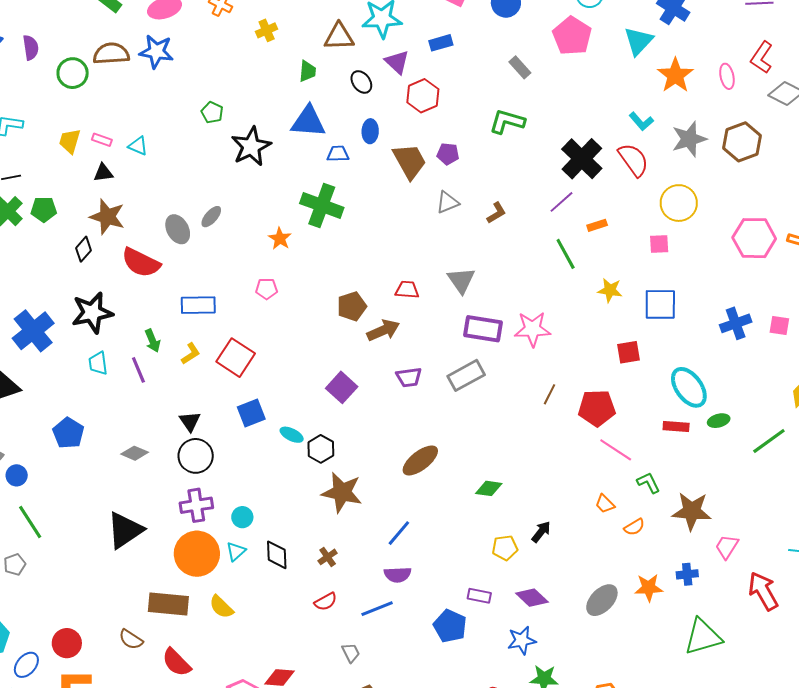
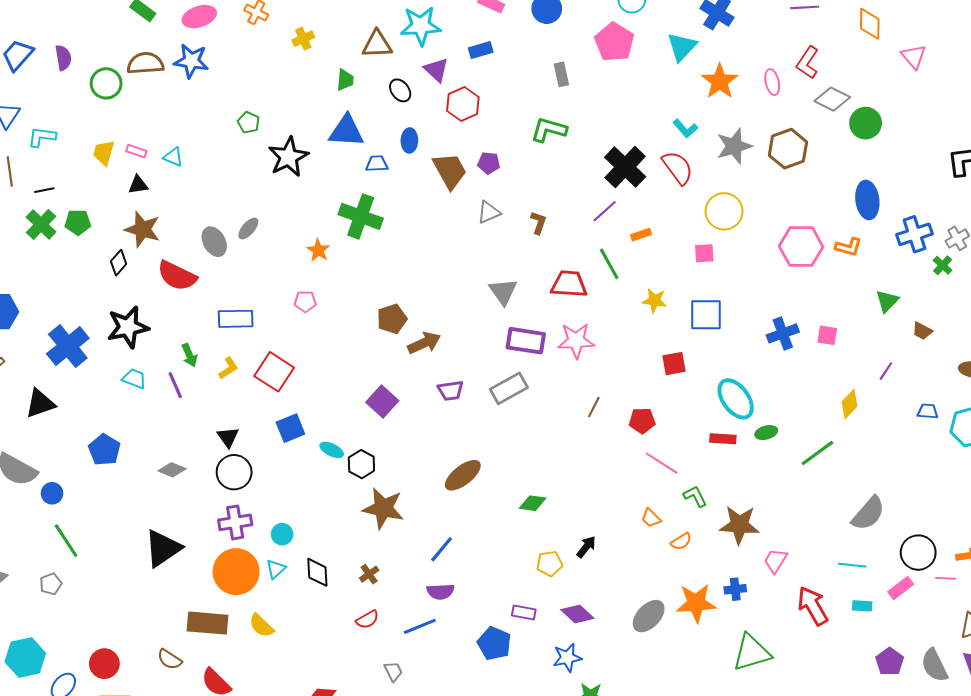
gray rectangle: (520, 67) -> (561, 74), turned 30
brown L-shape: (496, 213) -> (538, 223), turned -40
red trapezoid: (407, 290) -> (569, 284), moved, size x1.5
cyan trapezoid: (98, 363) -> (134, 379), turned 120
red pentagon: (597, 408) -> (642, 421), size x0.7
orange star: (649, 588) -> (696, 603), size x1.4

